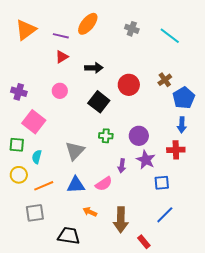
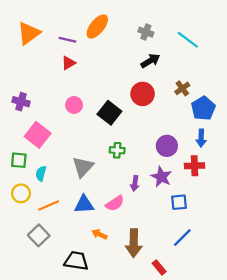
black arrow: (94, 68) -> (150, 61), moved, turned -30
pink circle: (60, 91) -> (74, 105), moved
purple circle: (139, 136) -> (167, 146), moved
gray square: (35, 213) -> (39, 235), turned -36

